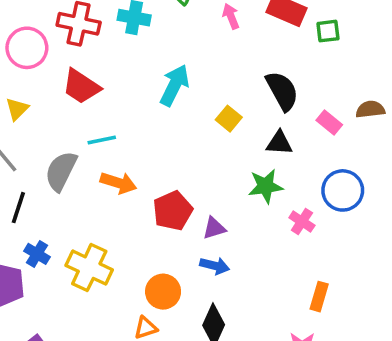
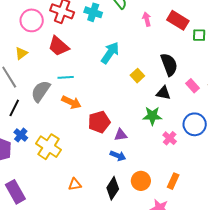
orange circle: (163, 292) -> (141, 181), moved

